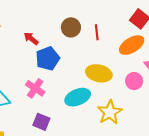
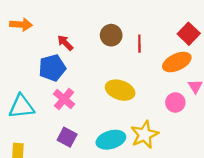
blue pentagon: (48, 59) -> (52, 68), moved
yellow ellipse: (99, 73) -> (120, 90), moved
cyan ellipse: (78, 97) -> (111, 140), moved

